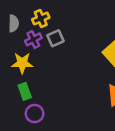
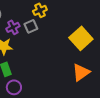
yellow cross: (41, 19) -> (40, 10), moved

